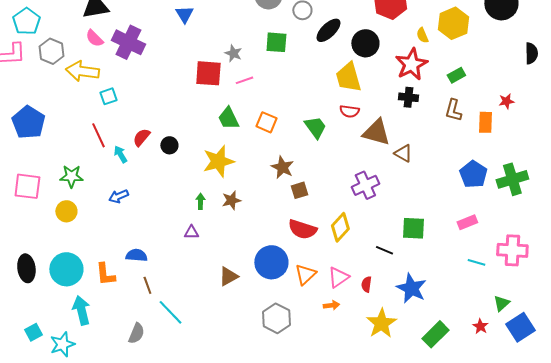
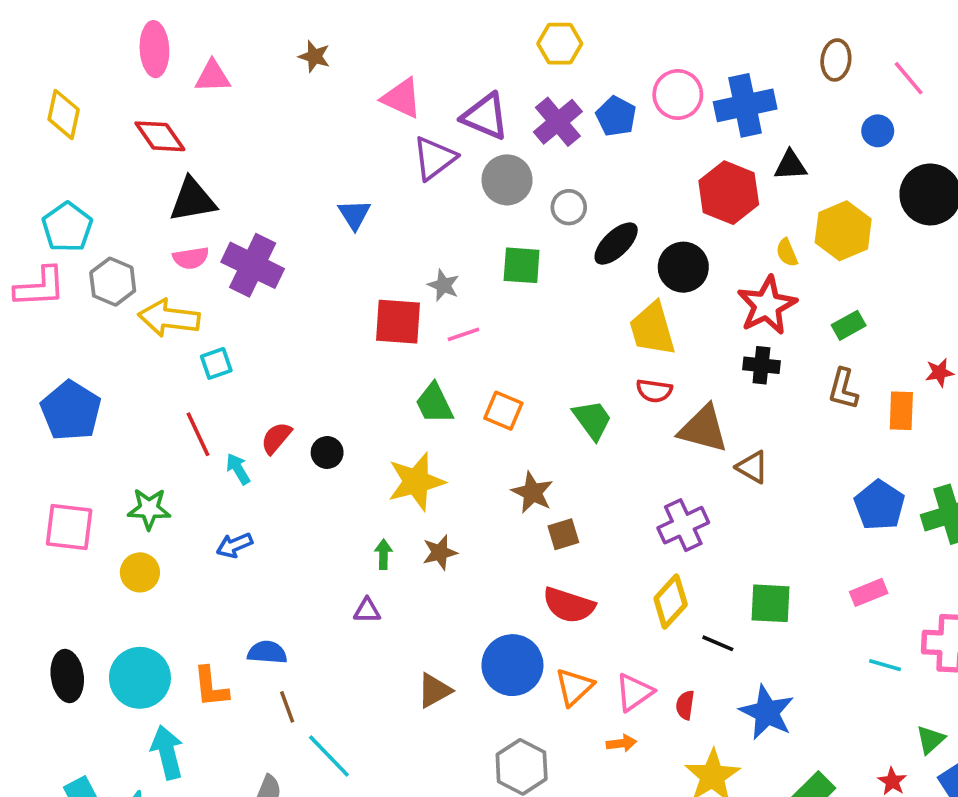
pink semicircle: (94, 38) -> (191, 258), turned -54
yellow diamond: (340, 227) -> (671, 601), moved

